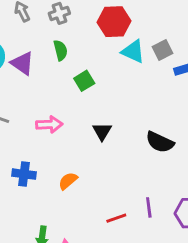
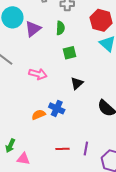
purple triangle: (22, 63) -> (33, 29), turned 30
black triangle: (102, 131) -> (77, 83), moved
blue cross: (24, 174) -> (57, 108), moved

